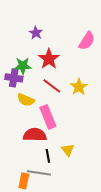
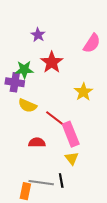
red line: (52, 86) -> (55, 118), moved
pink rectangle: (48, 117) -> (71, 134), moved
red semicircle: (35, 135) -> (37, 143), size x0.7
black line: (48, 156) -> (61, 181), moved

